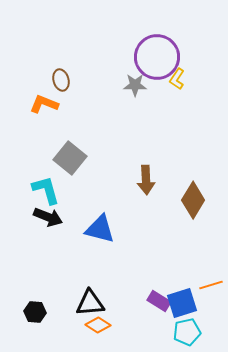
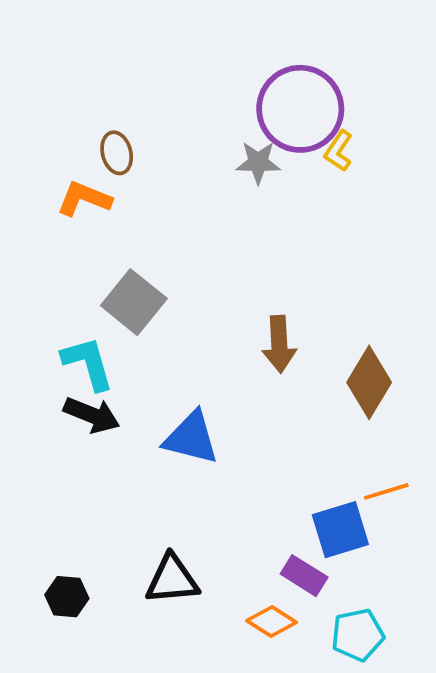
orange line: (211, 285) -> (386, 491), moved
blue square: (182, 303) -> (340, 530), moved
orange diamond: (98, 325) -> (272, 622), moved

